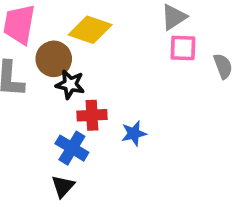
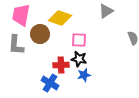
pink square: (183, 48) -> (79, 40), moved
black star: (70, 84) -> (79, 59), moved

